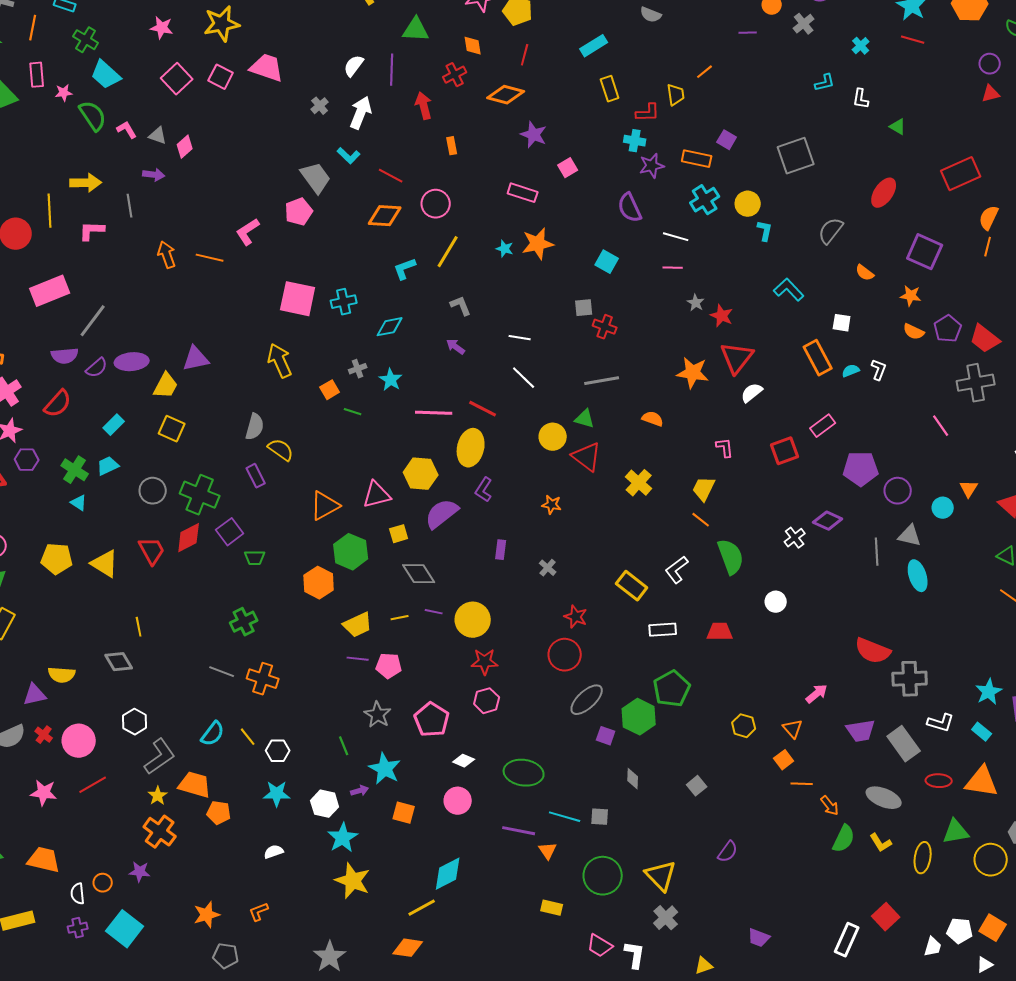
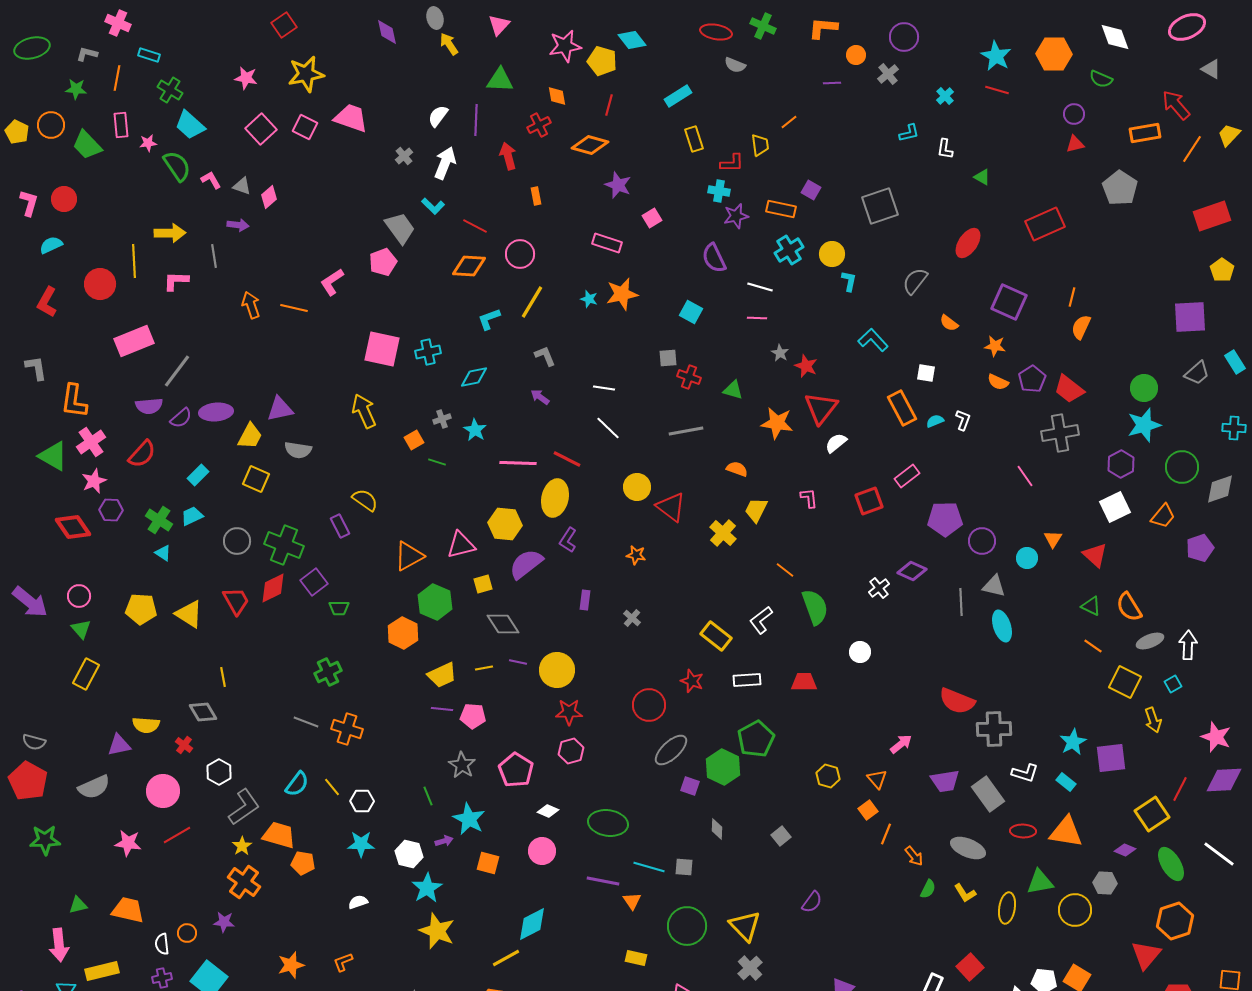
orange semicircle: (989, 218) -> (1081, 327), moved
green triangle: (585, 419) -> (733, 390), moved
gray semicircle: (255, 427) -> (298, 450), moved, turned 84
yellow trapezoid: (704, 489) -> (756, 510), moved
red star: (576, 617) -> (692, 681), moved
red cross: (44, 735) -> (184, 745), moved
orange line: (802, 784) -> (886, 834), turned -70
green semicircle: (844, 839) -> (928, 889), size x0.7

